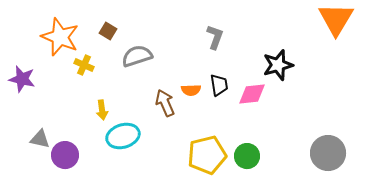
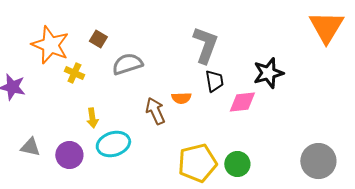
gray L-shape: (215, 37) -> (205, 45), size x1.5
black trapezoid: (219, 85) -> (214, 81), moved
purple circle: (65, 155) -> (69, 155), moved

